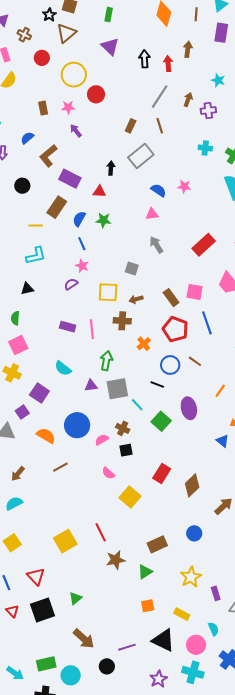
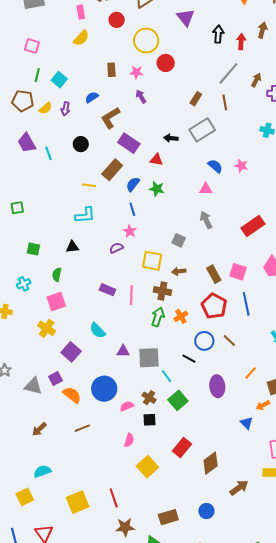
black arrow: (111, 168) -> (171, 138), turned -96
green arrow: (106, 361) -> (158, 317), moved
purple square: (22, 412) -> (55, 379), moved
green square: (161, 421) -> (178, 400), moved
pink semicircle: (108, 473) -> (129, 440), turned -120
cyan semicircle: (14, 503) -> (42, 471), moved

